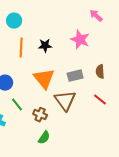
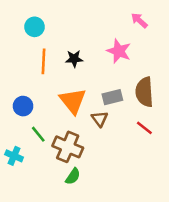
brown semicircle: (100, 72) -> (144, 92), size x1.6
brown triangle: (65, 101) -> (100, 119), moved, size x0.6
brown cross: (40, 115) -> (68, 147), size x1.6

